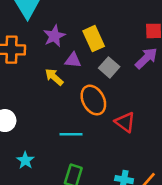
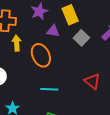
yellow arrow: (54, 77) -> (17, 43), moved, turned 42
orange ellipse: (93, 100) -> (41, 55), moved

